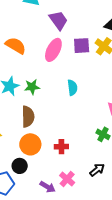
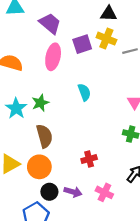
orange circle: (30, 144) -> (39, 167), moved
purple arrow: (48, 187) -> (73, 192), moved

